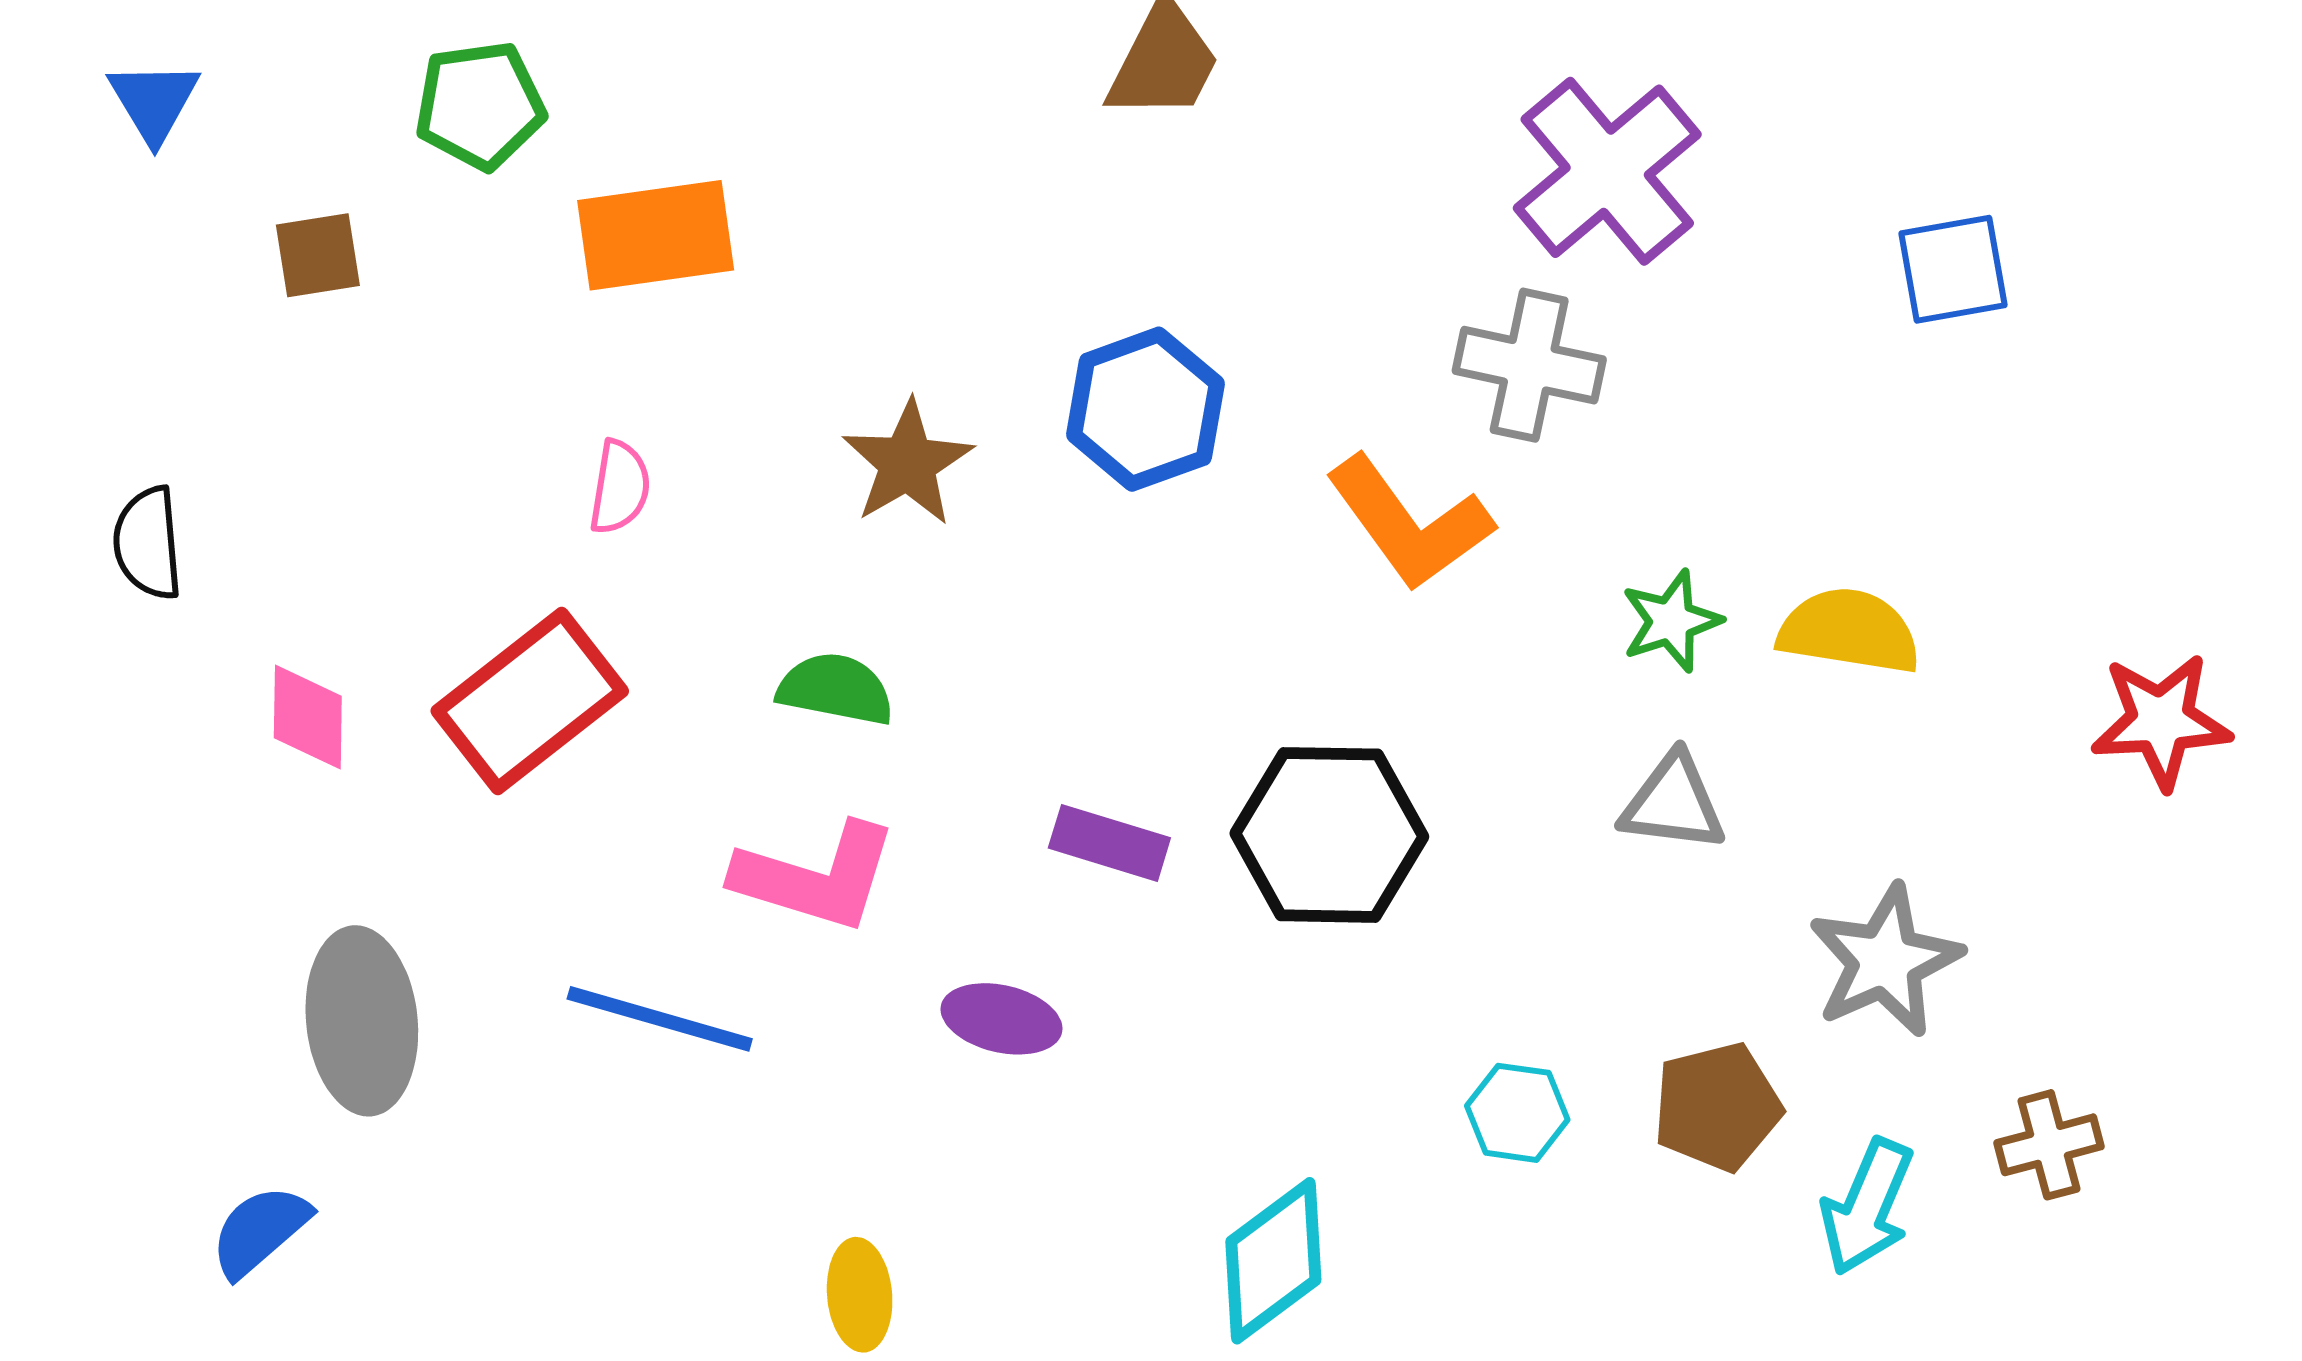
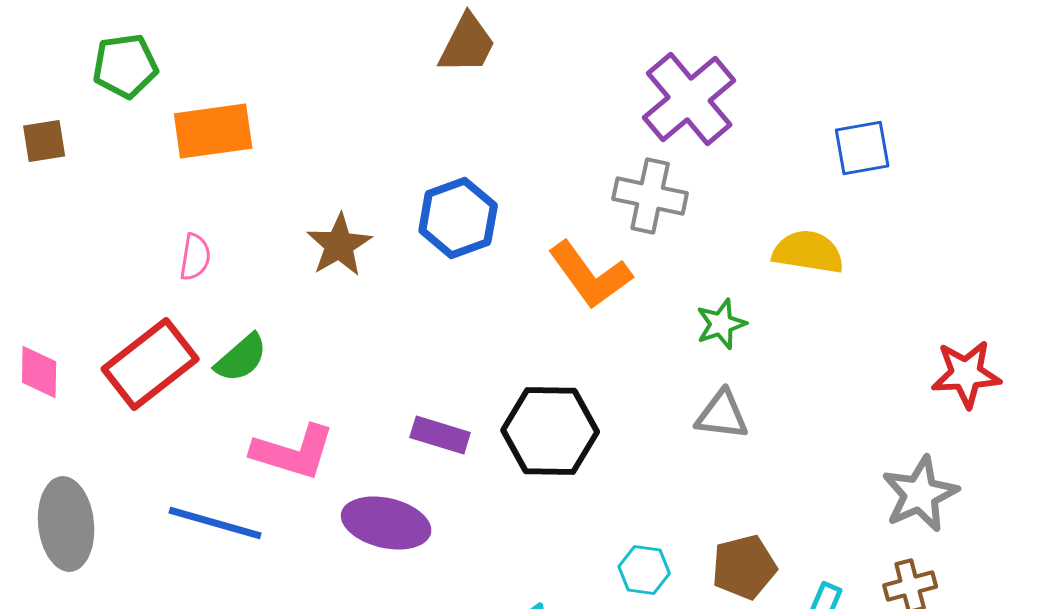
yellow semicircle: (1849, 631) -> (808, 252), moved
green semicircle: (836, 689) -> (241, 358), moved, turned 128
gray star: (1885, 961) -> (920, 494), moved
purple ellipse: (1001, 1019) -> (386, 523), size x1.5

